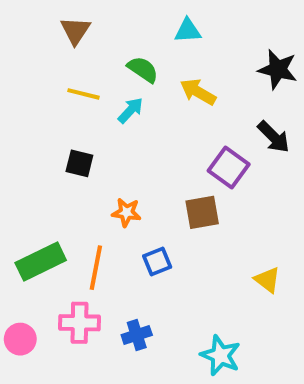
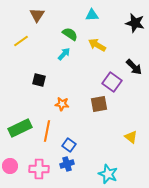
black star: (278, 69) -> (135, 23), moved
yellow line: (84, 94) -> (21, 41), moved, turned -49
blue square: (157, 261) -> (69, 145), moved, turned -32
pink cross: (79, 323) -> (39, 169), moved

